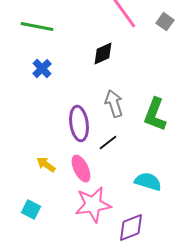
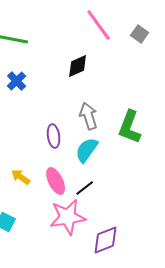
purple ellipse: (79, 124) -> (54, 136), size x0.7
black line: (108, 143) -> (85, 188), moved
cyan semicircle: (148, 182) -> (87, 150), moved, turned -72

